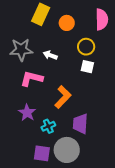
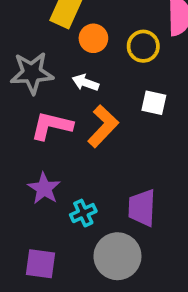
orange circle: (67, 23) -> (93, 38), moved
yellow circle: (86, 47) -> (143, 46), moved
orange L-shape: (63, 97) -> (103, 126), moved
purple square: (42, 153) -> (41, 264), moved

